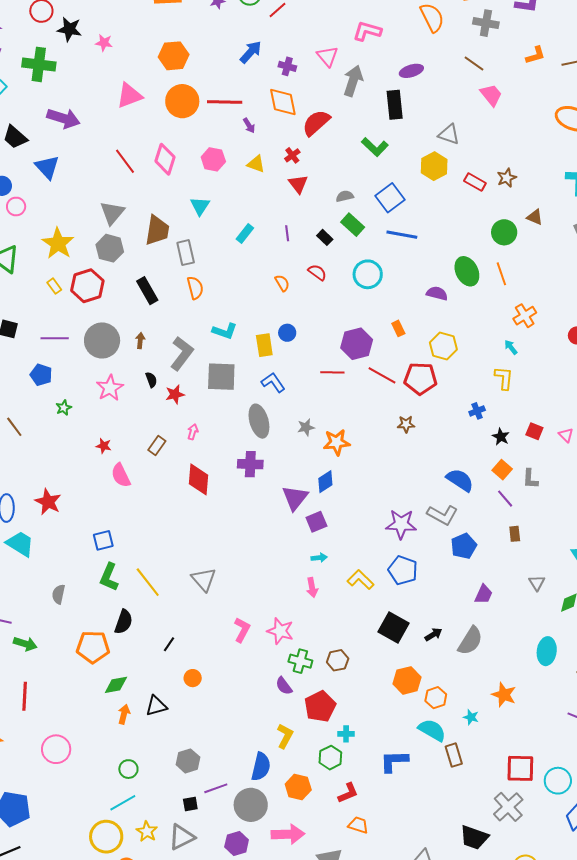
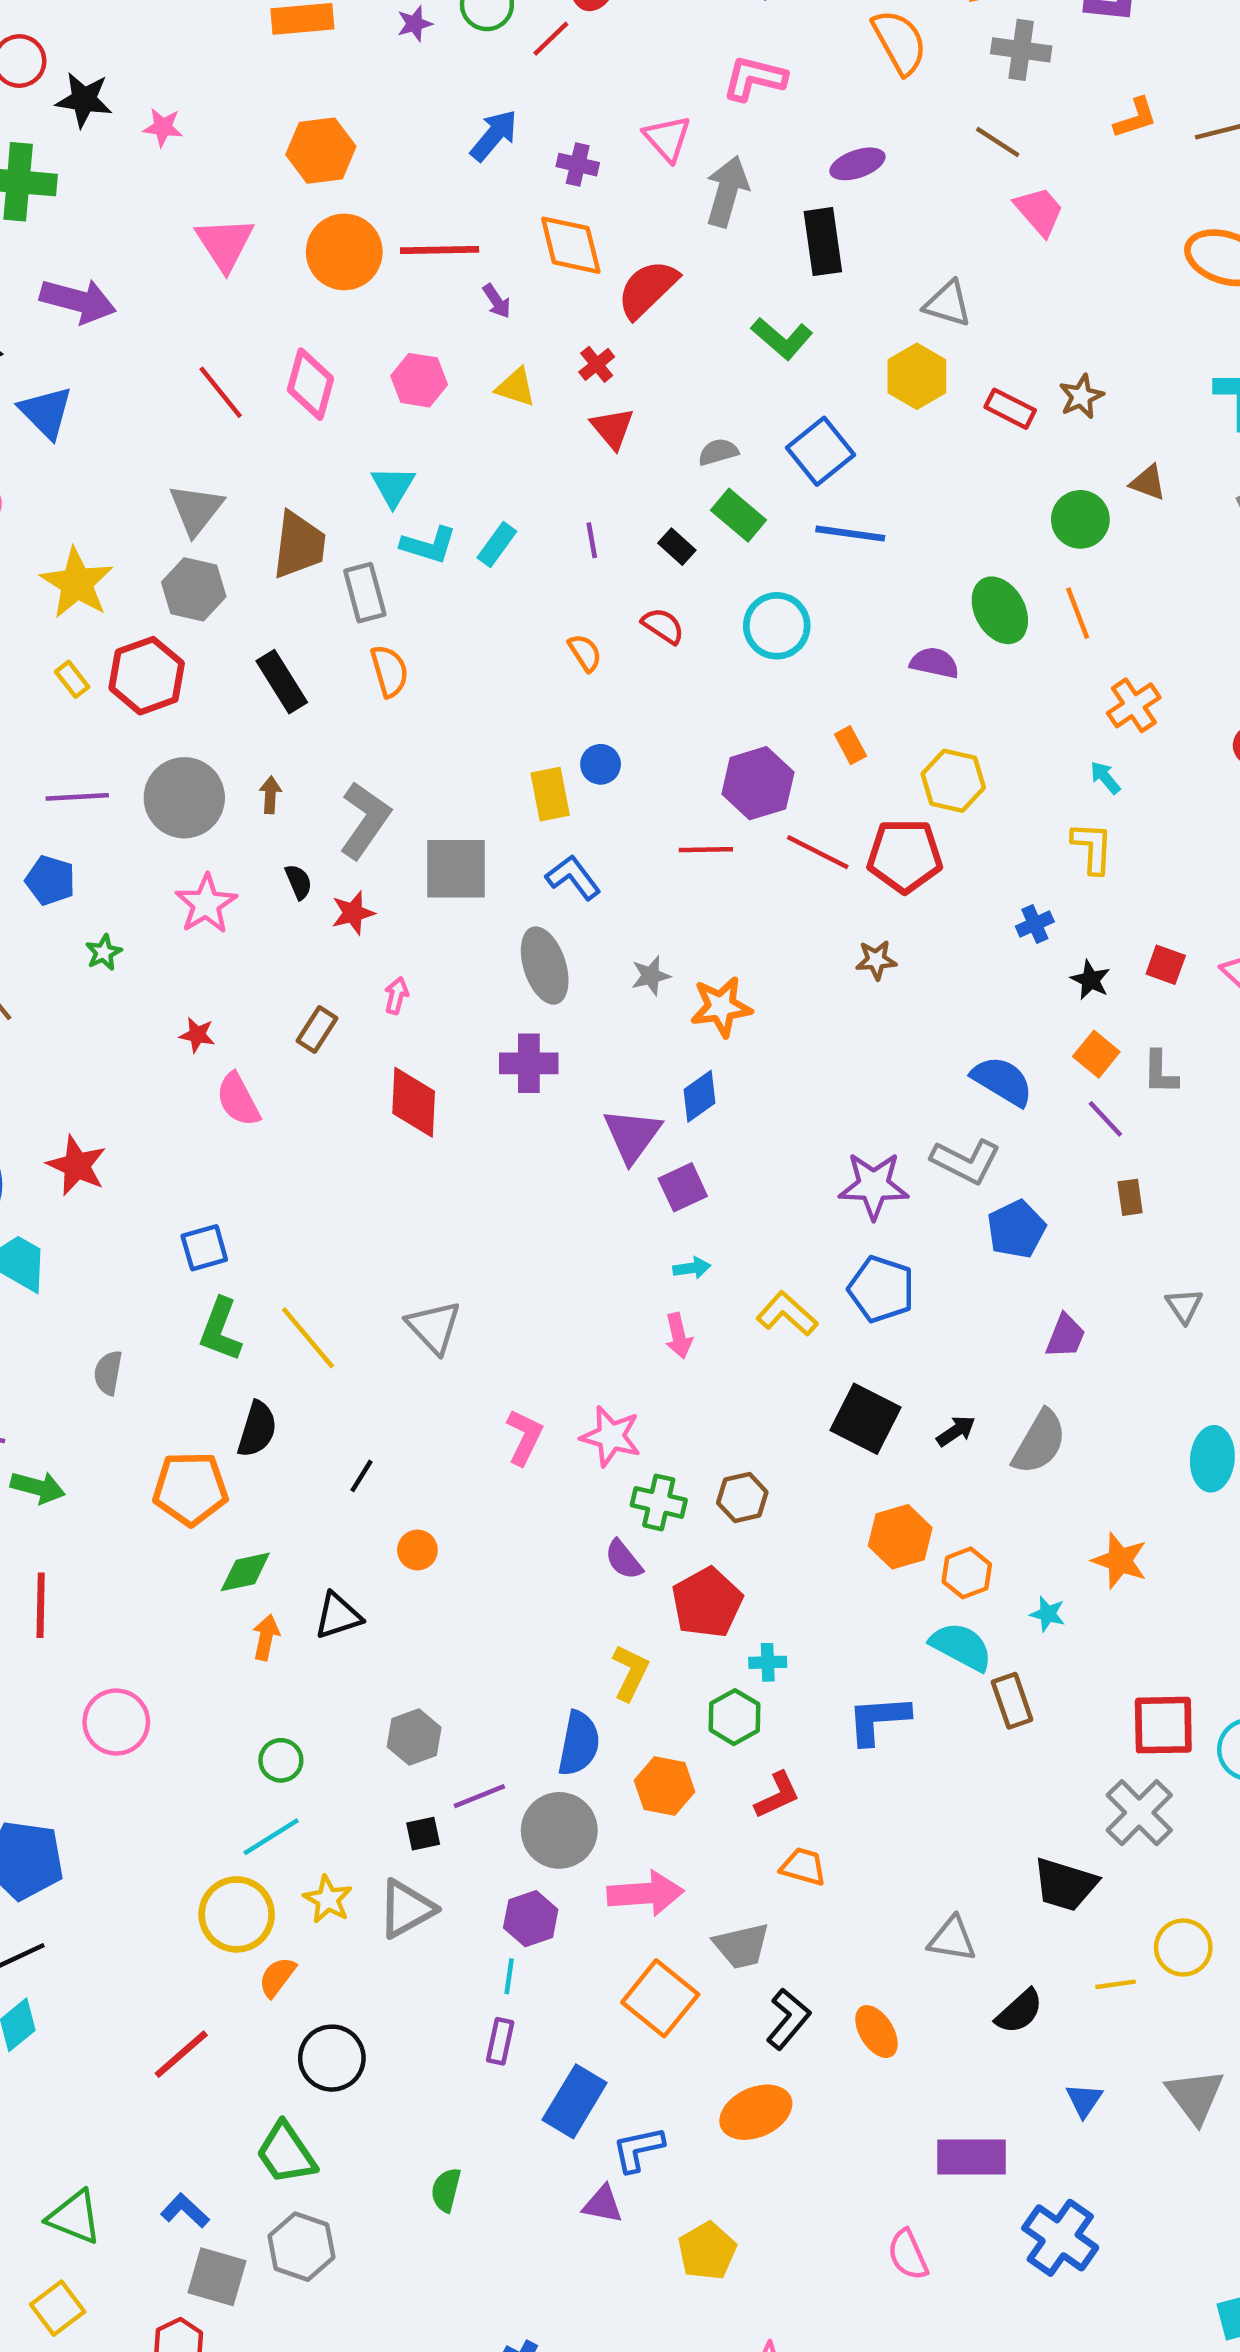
pink triangle: (129, 95) -> (225, 244), turned -40
cyan L-shape: (225, 331) -> (429, 545), moved

